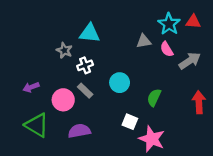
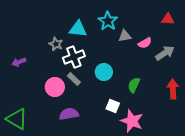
cyan star: (169, 24) -> (108, 21), moved
pink semicircle: (167, 49) -> (145, 43), turned -88
white cross: (85, 65) -> (74, 57), size x1.5
purple arrow: (31, 87) -> (19, 62), moved
green triangle: (37, 125) -> (17, 119), moved

